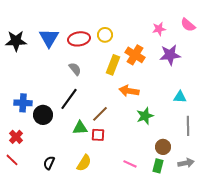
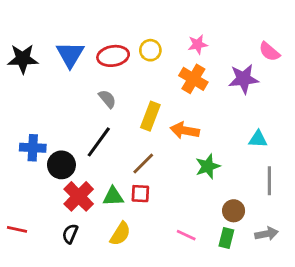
pink semicircle: (188, 25) -> (269, 52), moved
pink star: (159, 29) -> (198, 44), moved
yellow rectangle: (113, 65) -> (150, 116), moved
green triangle: (80, 128) -> (113, 196), moved
red cross: (16, 137) -> (79, 196), moved, size x1.5
red line: (12, 160) -> (17, 229), turned -32

